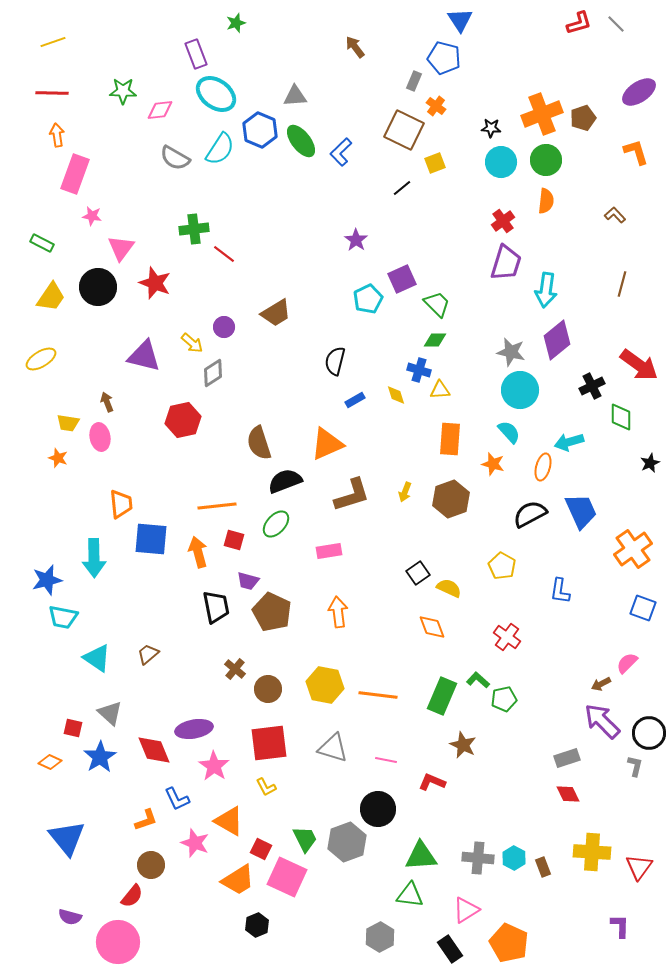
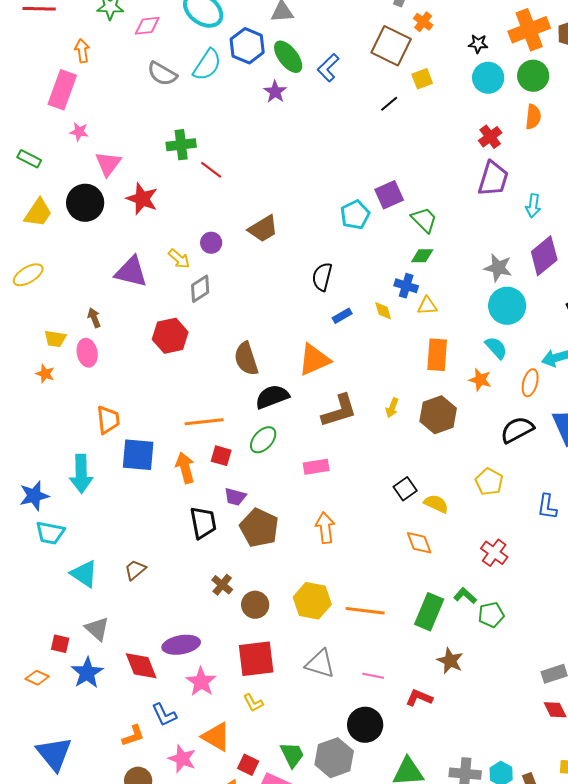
orange arrow: (57, 135) -> (82, 51), moved
purple star: (356, 240) -> (275, 92), moved
cyan arrow: (546, 290) -> (533, 206), size x0.7

